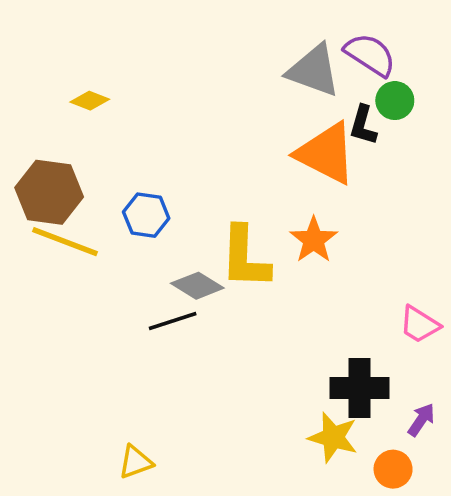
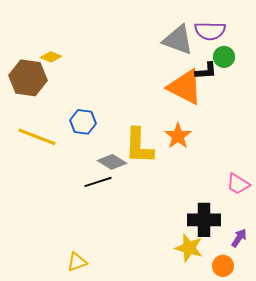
purple semicircle: (370, 55) -> (210, 31), turned 148
black L-shape: (363, 125) -> (206, 71), turned -110
brown hexagon: (49, 192) -> (28, 78), moved

